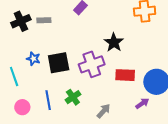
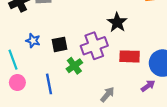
black square: (59, 63) -> (59, 44), size x0.7
green cross: (73, 97) -> (74, 66), moved
pink circle: (22, 107) -> (17, 83), moved

